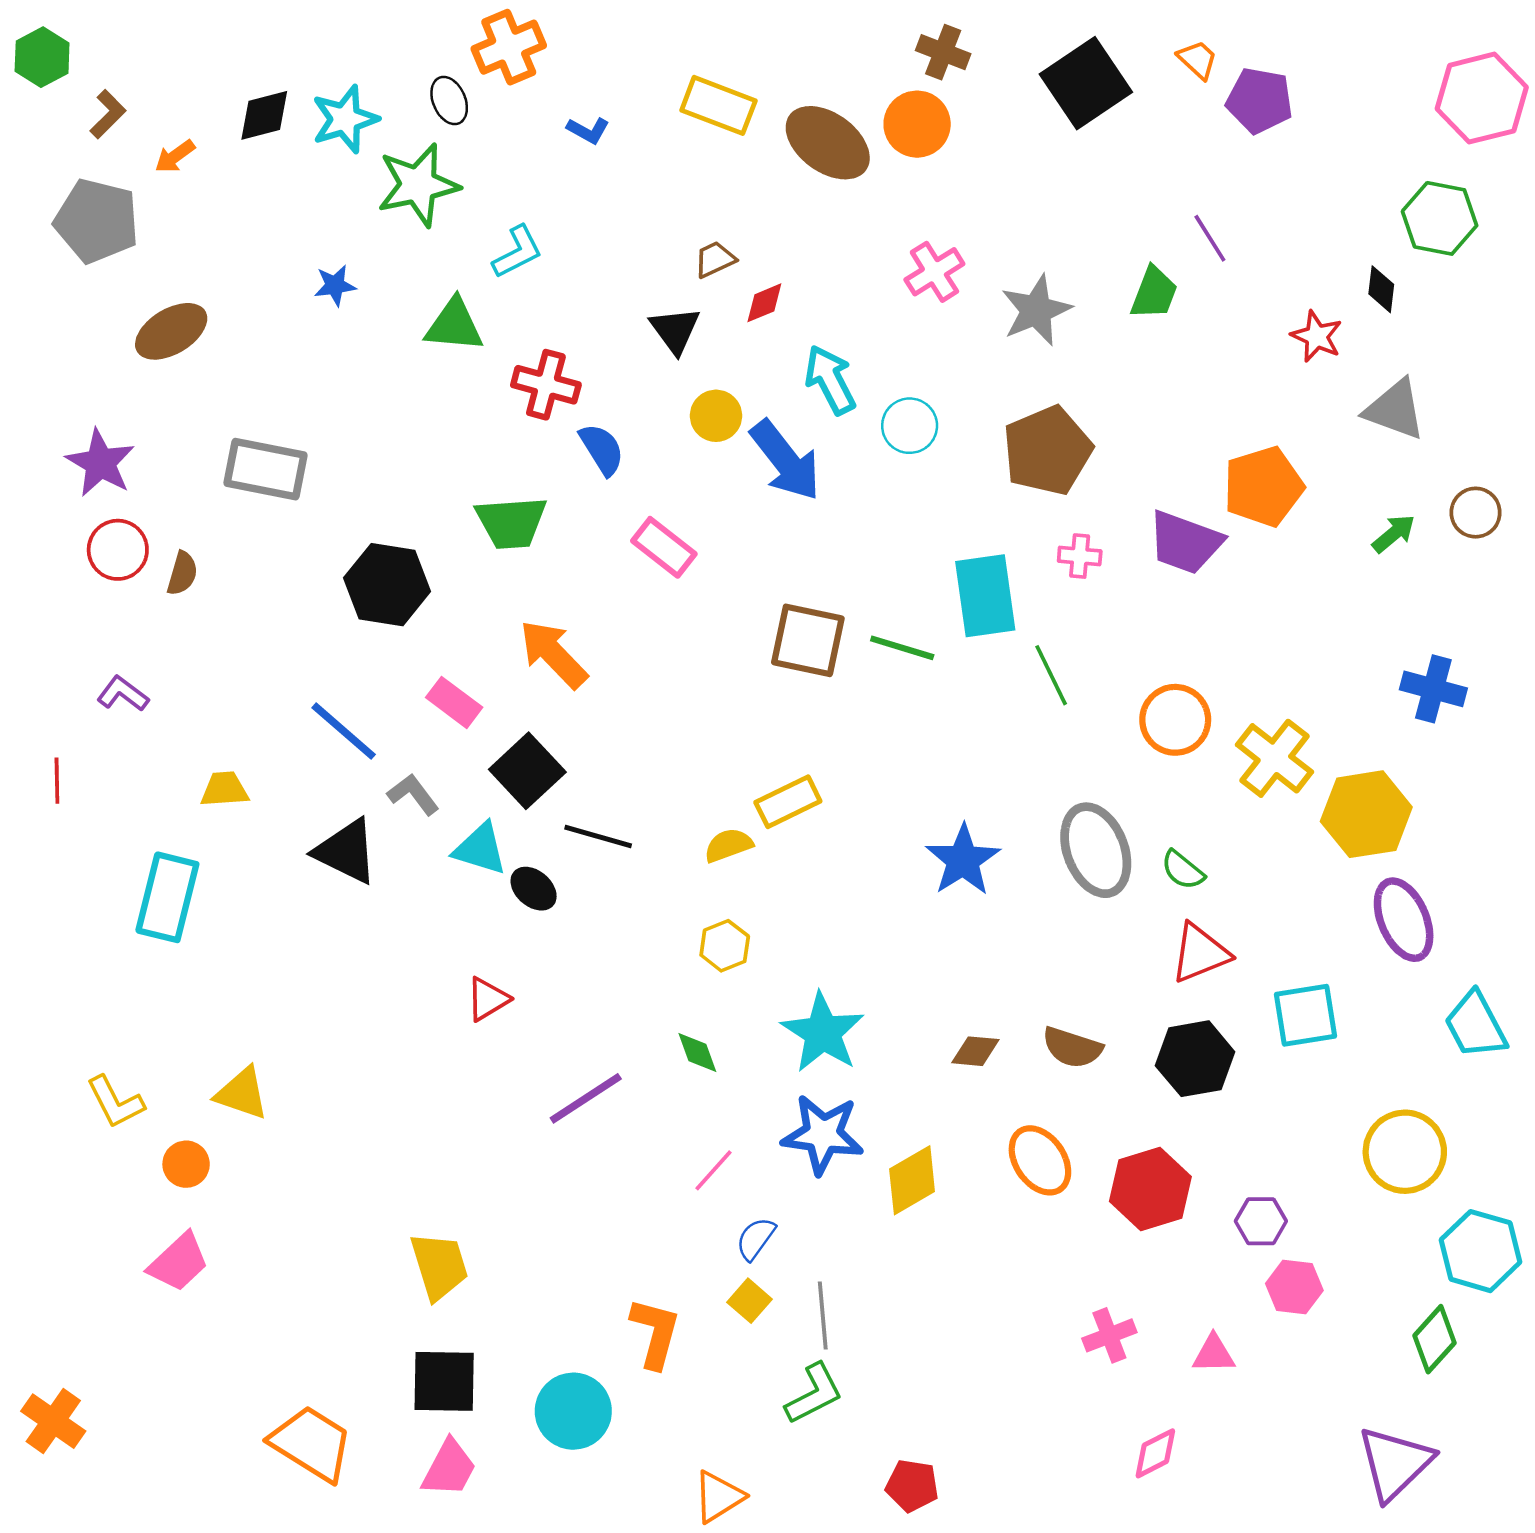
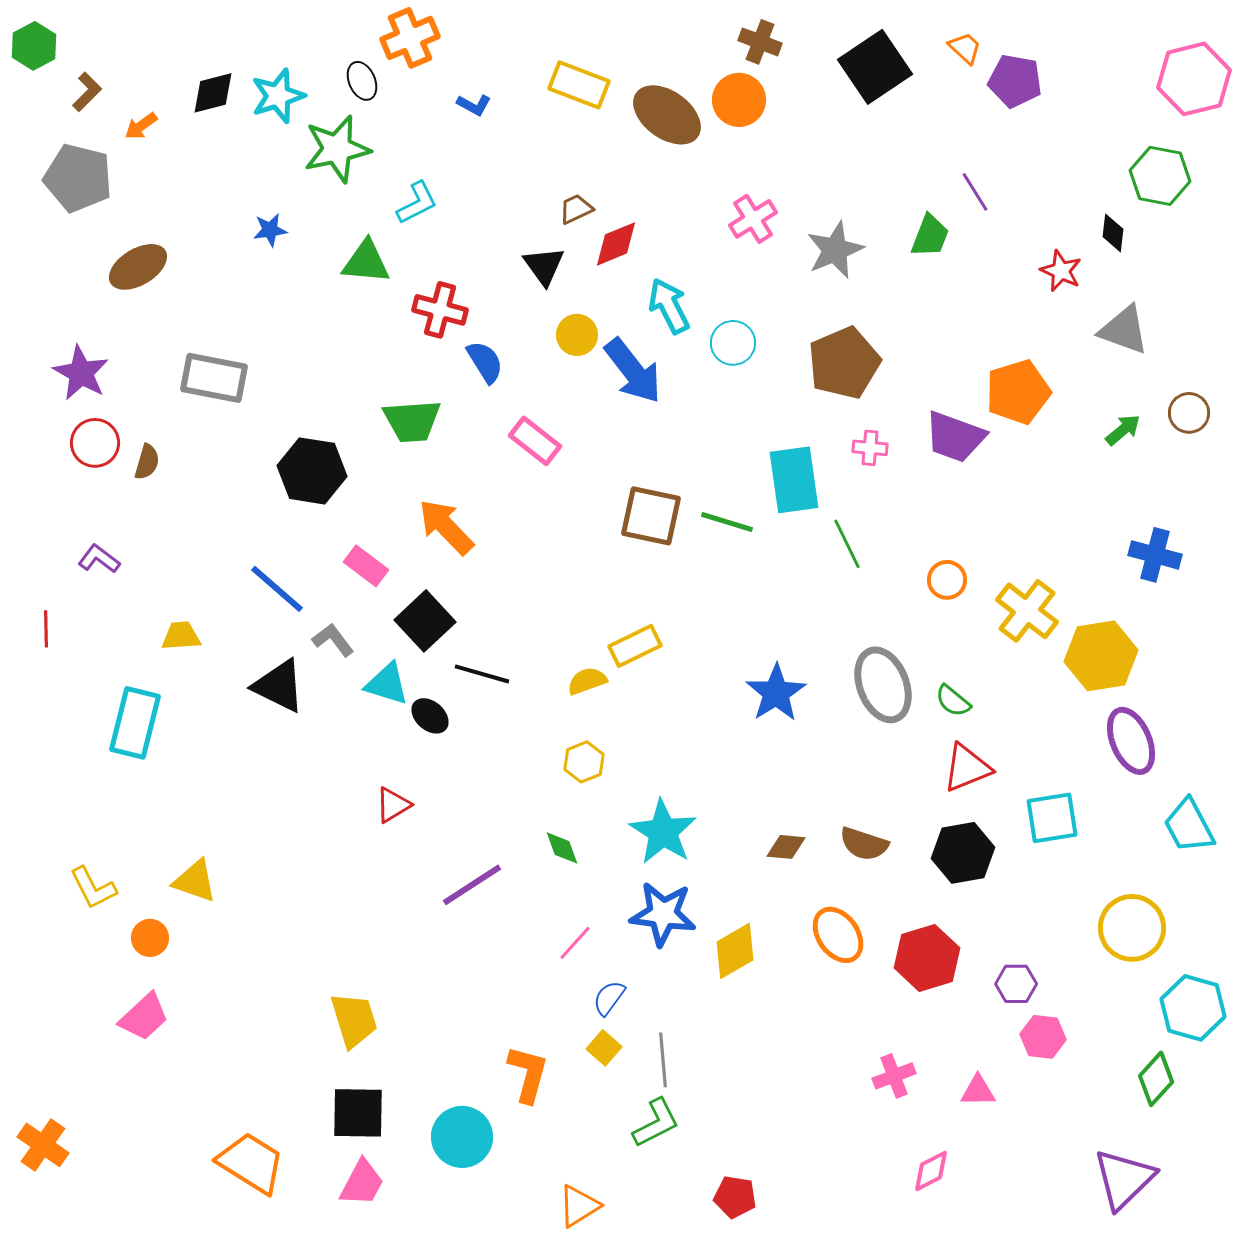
red diamond: (764, 303) -> (616, 244), size x1.4
orange circle: (1175, 720) -> (947, 580), size x0.7

